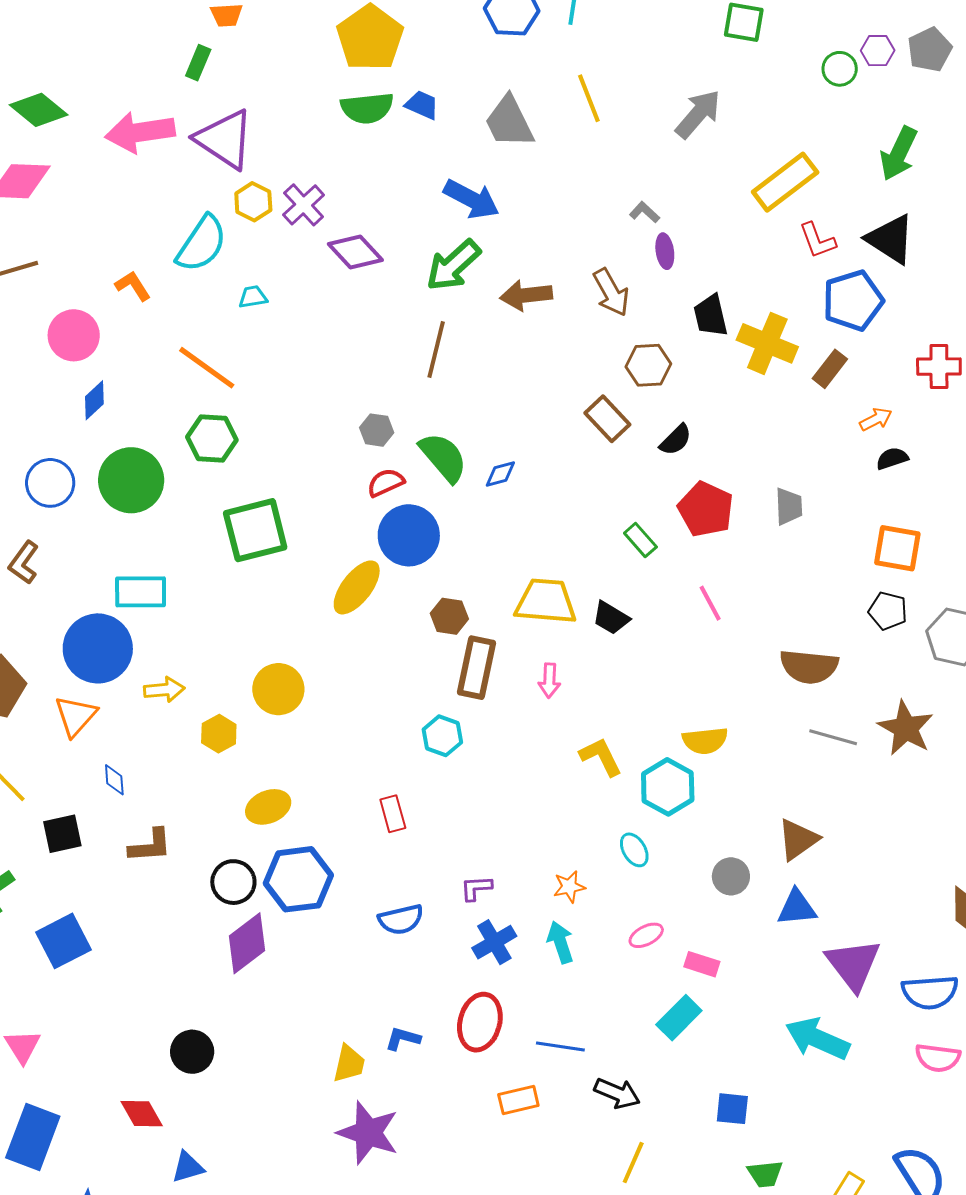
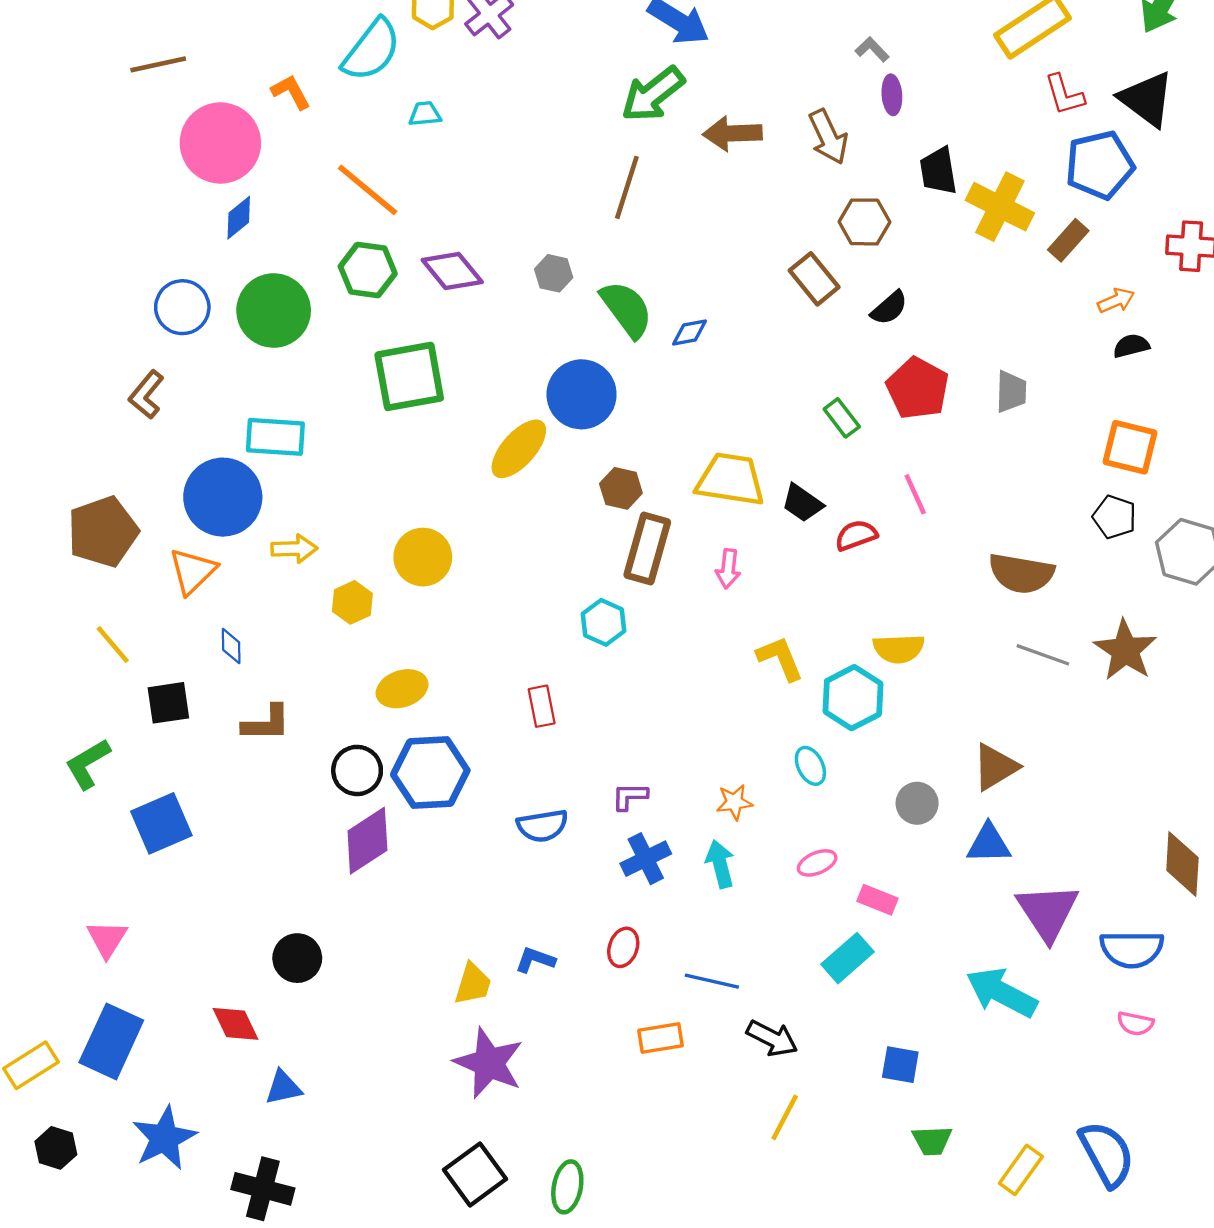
purple diamond: (355, 252) -> (452, 271), moved
pink circle: (74, 335) -> (220, 143), size x1.4
red semicircle: (386, 483) -> (856, 535), moved
red ellipse: (480, 1022) -> (623, 947), size x0.6
pink semicircle: (938, 1058) -> (1135, 1024), size x0.7

